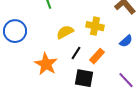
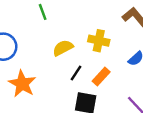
orange star: (46, 64) -> (22, 84), moved

